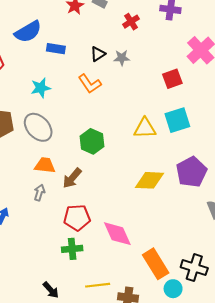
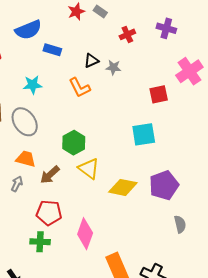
cyan square: (177, 120) -> (144, 134), moved
yellow triangle: (145, 128) -> (89, 169), moved, turned 30
pink diamond: (117, 234) -> (85, 234), turned 36

